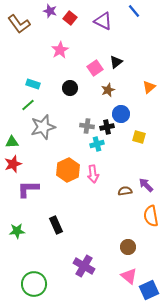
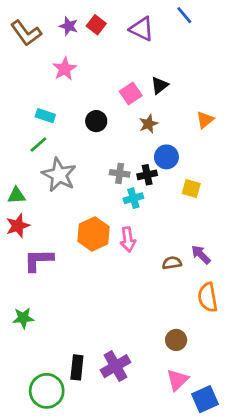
purple star: (50, 11) -> (69, 26), moved
pink star: (60, 50) -> (65, 69), moved
gray star: (43, 127) -> (59, 175), turned -30
black rectangle: (56, 225) -> (77, 367), moved, turned 30
purple cross: (84, 266) -> (116, 366), turned 30
pink triangle: (129, 276) -> (177, 380), turned 36

